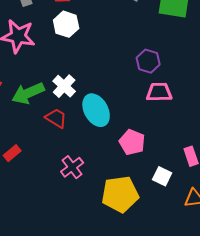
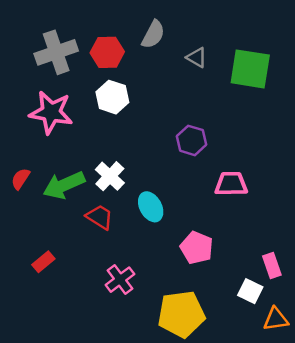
purple hexagon: (148, 61) -> (192, 140), moved
cyan ellipse: (96, 110) -> (151, 207), size x0.7
white square: (162, 176) -> (250, 291), moved

